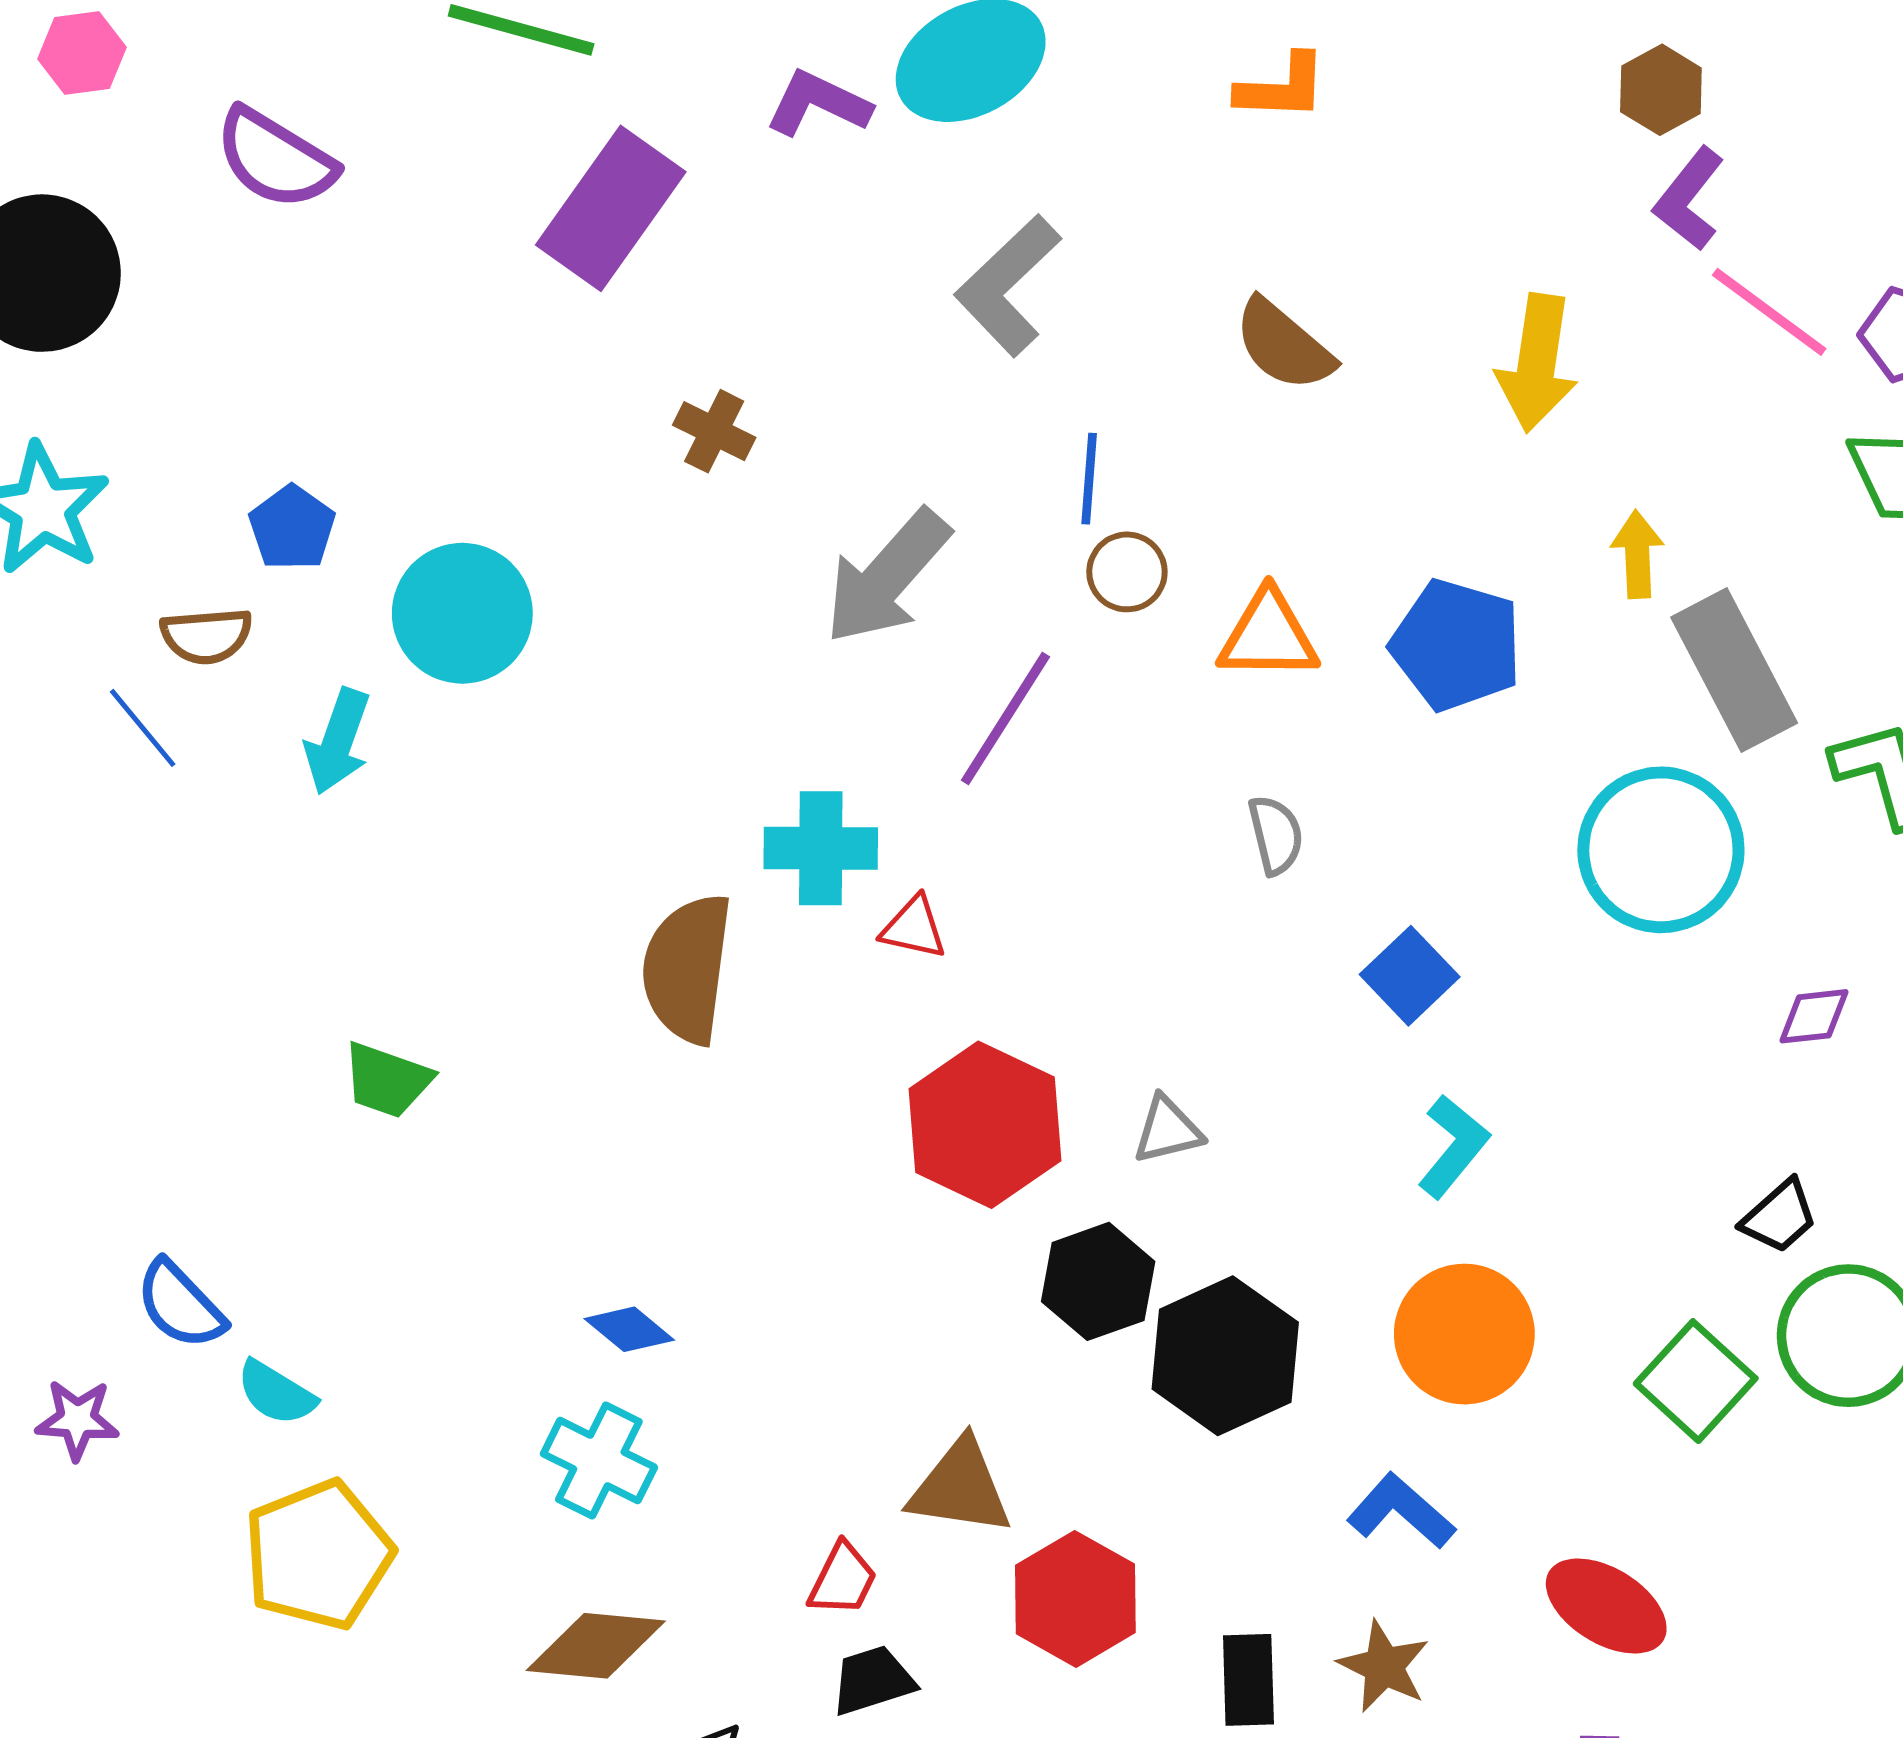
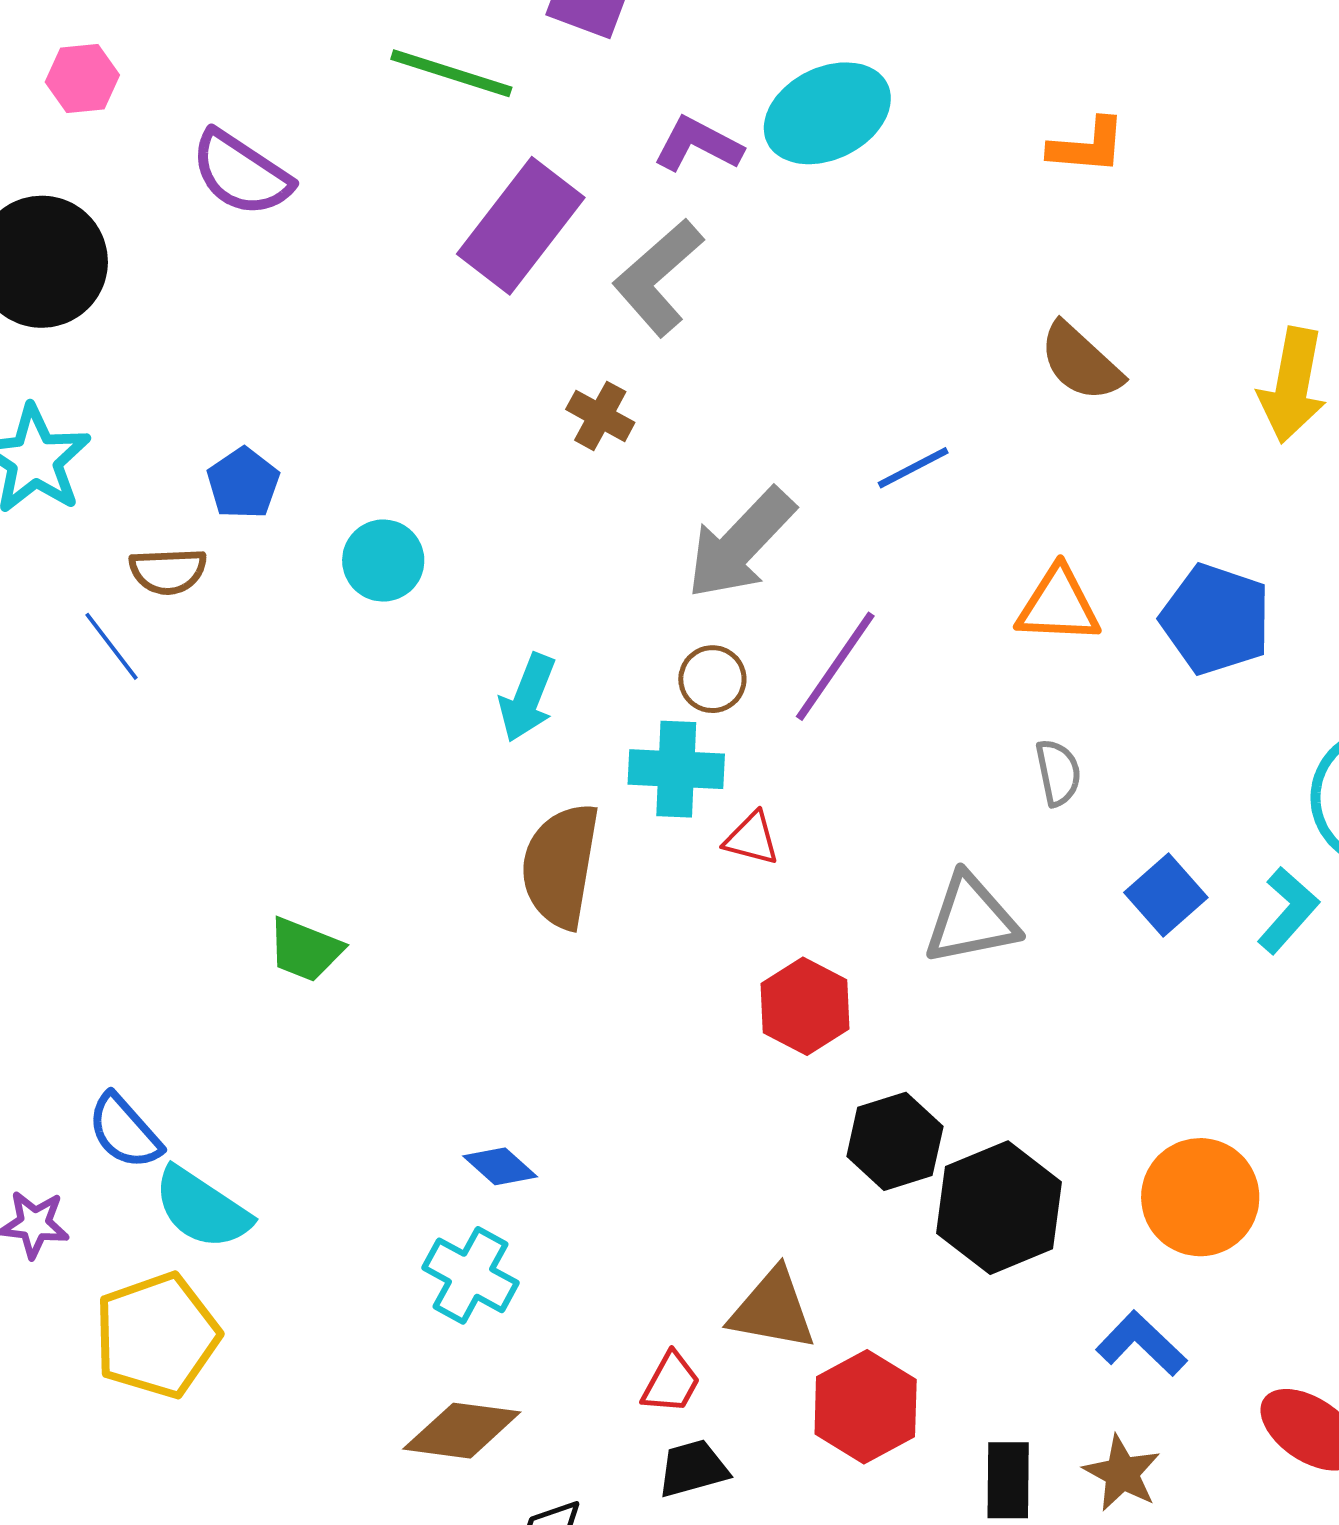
gray L-shape: (1008, 285) -> (658, 277), moved
blue line: (1089, 479) -> (913, 468), turned 56
brown circle: (1127, 572) -> (712, 679), moved
cyan circle: (462, 613) -> (383, 561), size x0.7
cyan arrow: (338, 742) -> (527, 698), moved
red hexagon: (985, 1125) -> (805, 1006), size x0.7
gray triangle: (1168, 1130) -> (971, 919), moved, size x1.6
cyan L-shape: (1453, 1146) -> (1288, 910), moved
cyan semicircle: (276, 1393) -> (202, 1208), size x1.5
yellow pentagon: (318, 1555) -> (157, 1335), moved

